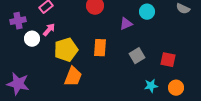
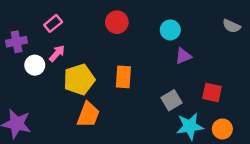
cyan circle: (147, 12) -> (170, 30), moved
purple triangle: (126, 24) -> (183, 56), moved
gray square: (137, 56) -> (172, 100), moved
cyan star: (151, 86) -> (190, 126), size x1.5

